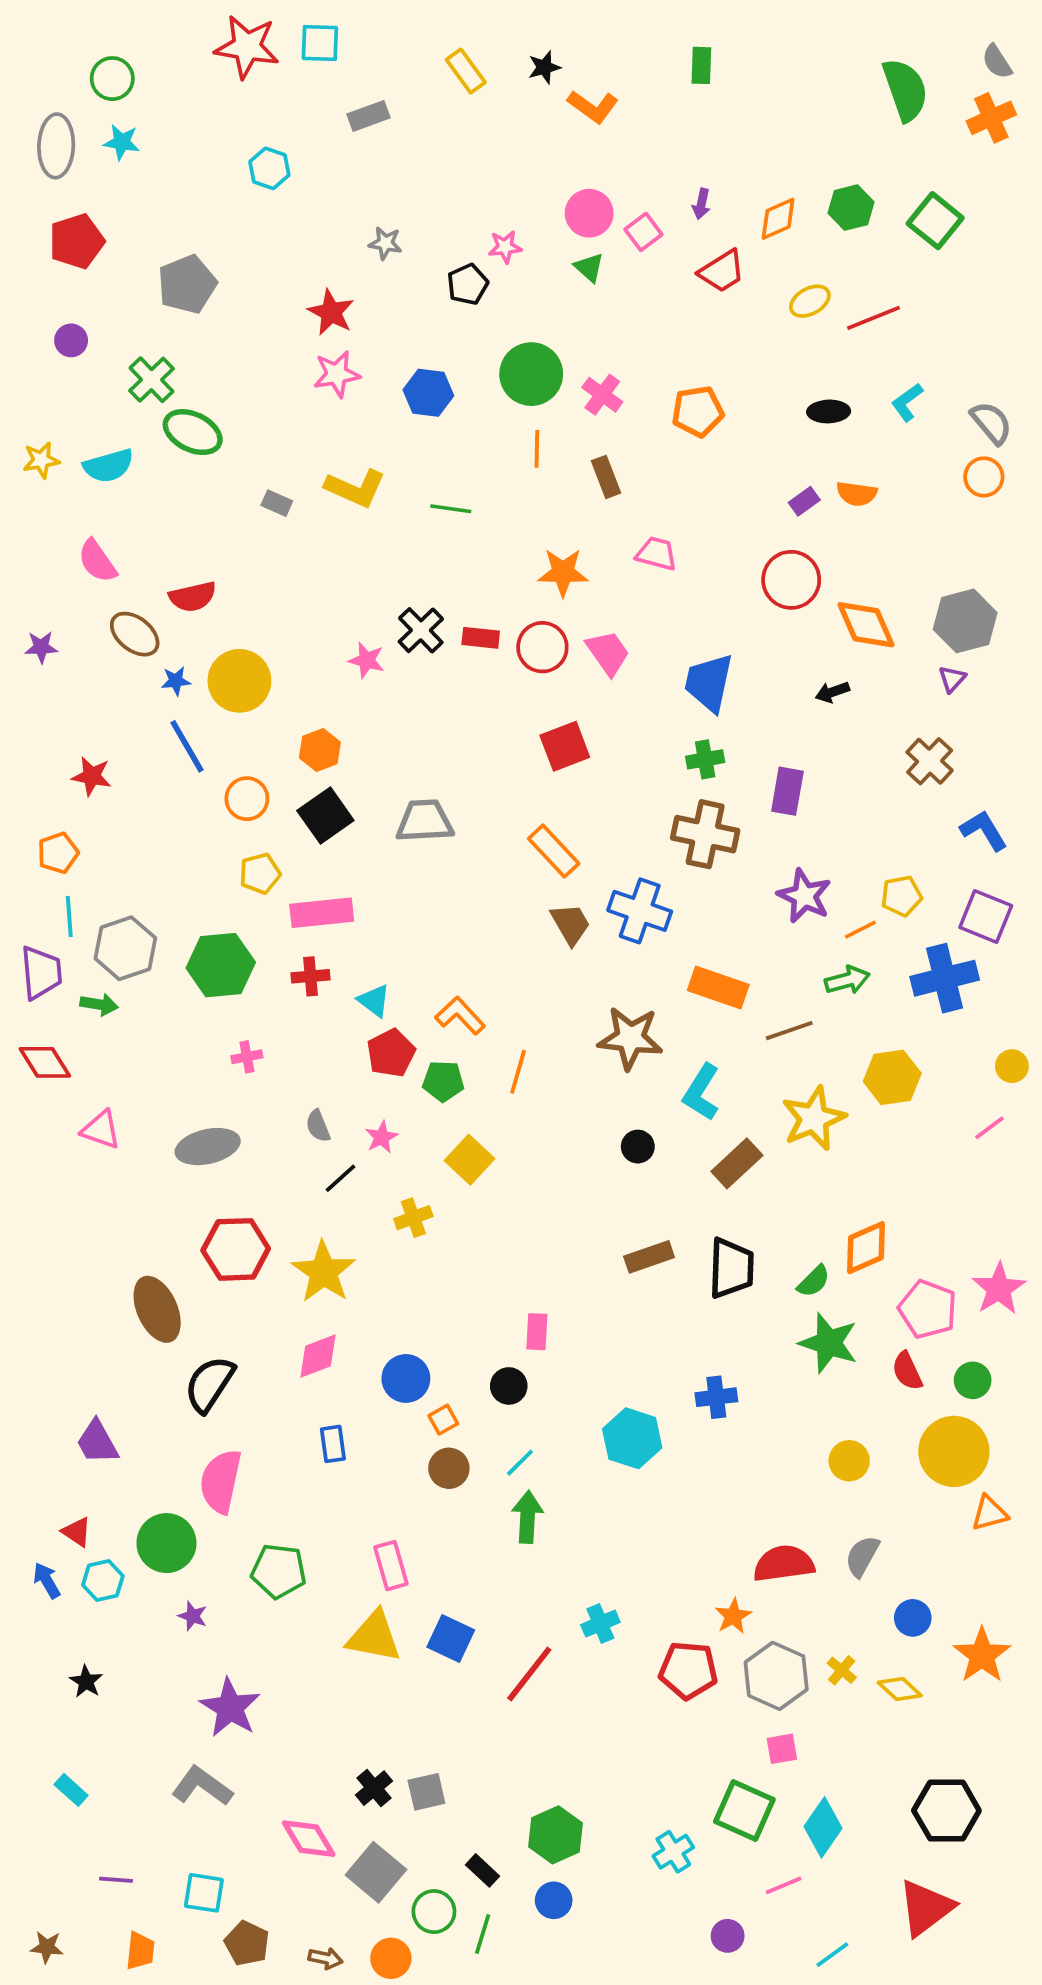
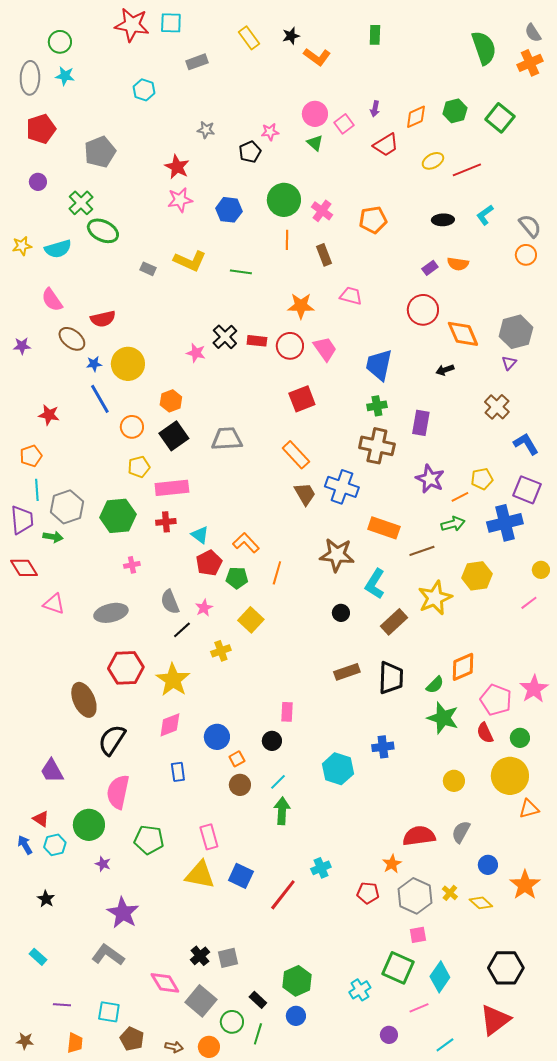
gray semicircle: (318, 1126) -> (170, 602), size x1.4
red pentagon: (688, 1670) -> (368, 893), size x0.7

